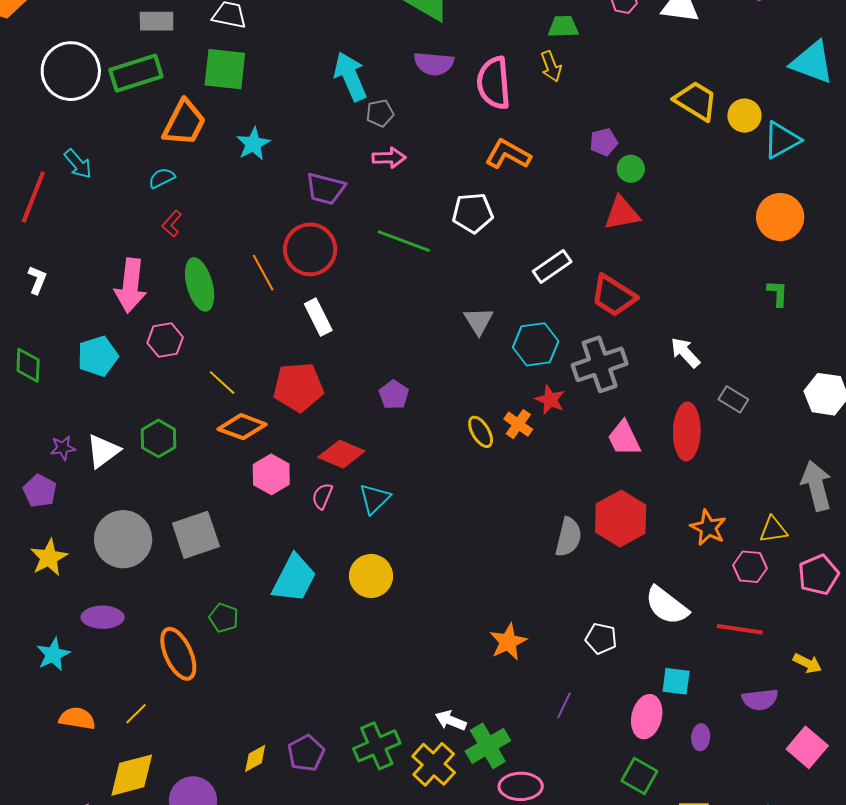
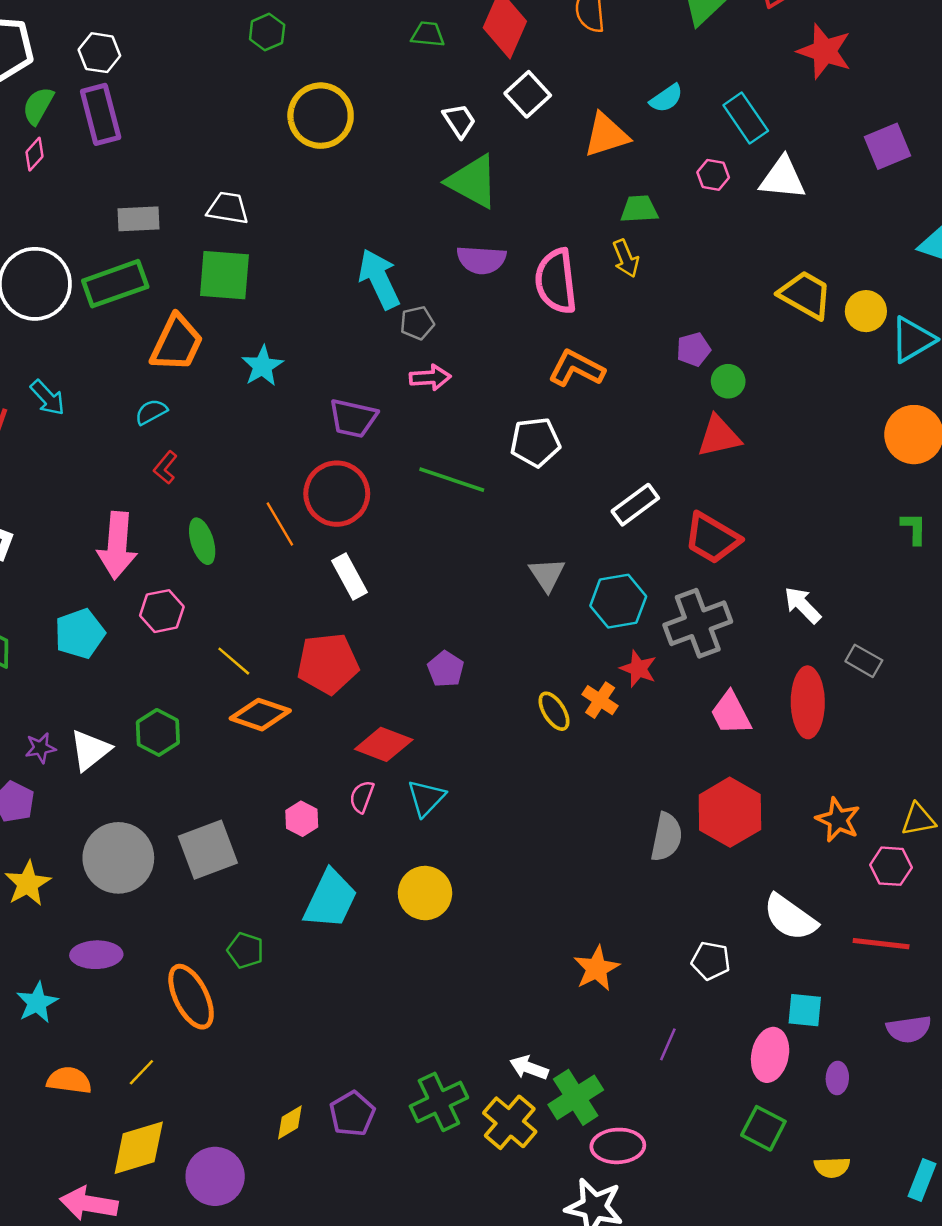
green ellipse: (200, 284) -> (202, 541), size x0.7
pink hexagon: (271, 474) -> (302, 819), moved, size x0.7

